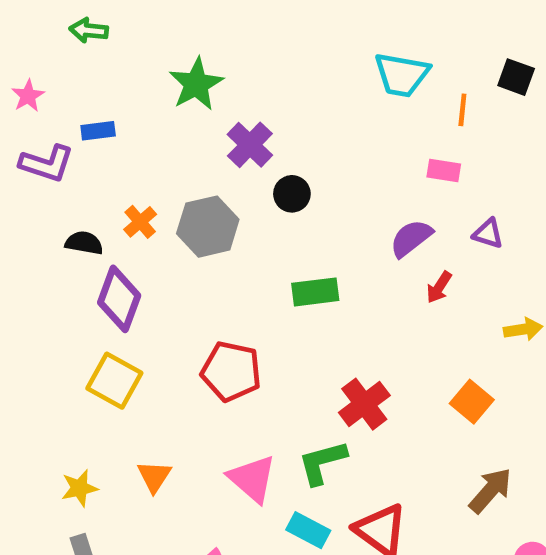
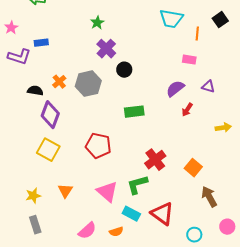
black square: (516, 77) -> (220, 20), turned 35
green star: (196, 84) -> (97, 23), moved, size x0.6
orange square: (472, 402) -> (193, 168), moved
brown arrow: (490, 490) -> (209, 197), turned -70

